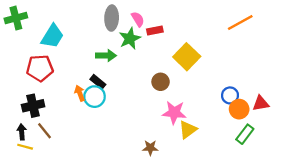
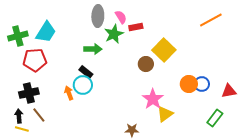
green cross: (16, 18) -> (18, 36), moved
brown circle: (161, 82) -> (146, 64), moved
orange arrow: (80, 93) -> (69, 93), moved
orange circle: (239, 109) -> (189, 84), moved
pink star: (174, 113) -> (153, 99), turned 30

